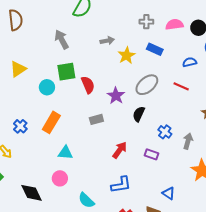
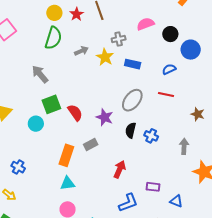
pink semicircle: (174, 24) -> (145, 24), moved
gray arrow: (107, 41) -> (81, 51), moved
yellow star: (126, 55) -> (105, 57), moved
orange rectangle: (51, 122) -> (66, 155), moved
blue cross: (165, 132) -> (151, 136), moved
purple rectangle: (152, 154) -> (153, 187), moved

